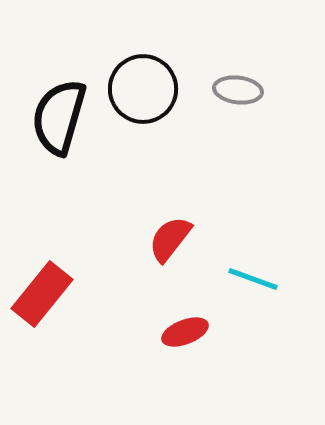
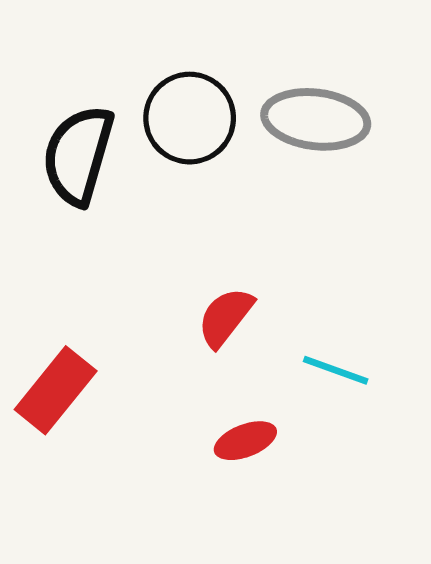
gray ellipse: (238, 90) -> (316, 119), size x1.6

